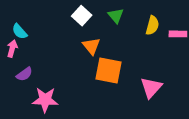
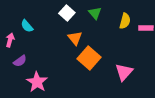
cyan semicircle: (20, 31) -> (27, 26), moved
orange square: (108, 70) -> (89, 58), turned 30
pink star: (45, 100) -> (37, 82), turned 30

